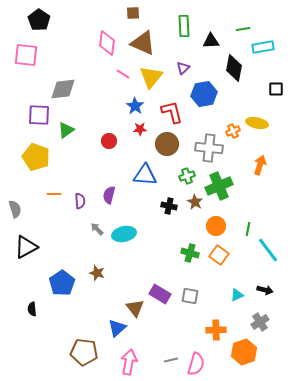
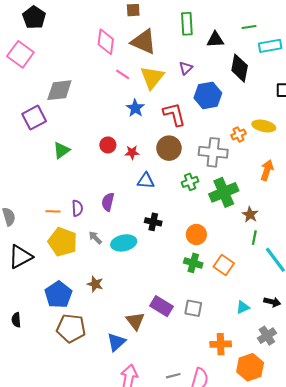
pink square: (26, 55) -> (20, 54), turned 30
purple square: (39, 115) -> (34, 118), turned -30
red star: (140, 129) -> (132, 152), moved
green triangle: (66, 130) -> (62, 150), moved
yellow pentagon: (36, 157) -> (63, 242), moved
blue triangle: (145, 175) -> (146, 181), size x0.7
orange line: (54, 194) -> (53, 211), moved
brown star: (195, 202) -> (250, 214), moved
black cross: (169, 206) -> (153, 222), moved
orange circle: (216, 226) -> (196, 235), moved
black semicircle: (32, 309) -> (16, 320), moved
brown pentagon: (84, 352) -> (71, 328), moved

